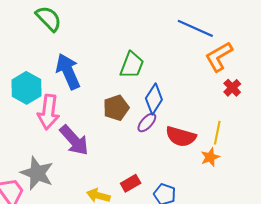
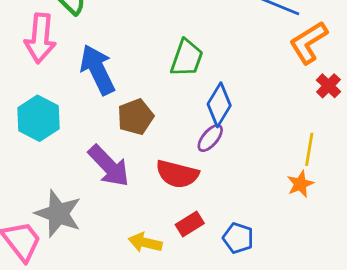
cyan hexagon: (26, 88) -> (38, 118), moved
brown pentagon: (116, 108) -> (136, 117), moved
pink arrow: (48, 112) -> (40, 38), moved
red semicircle: (181, 137) -> (177, 174), moved

